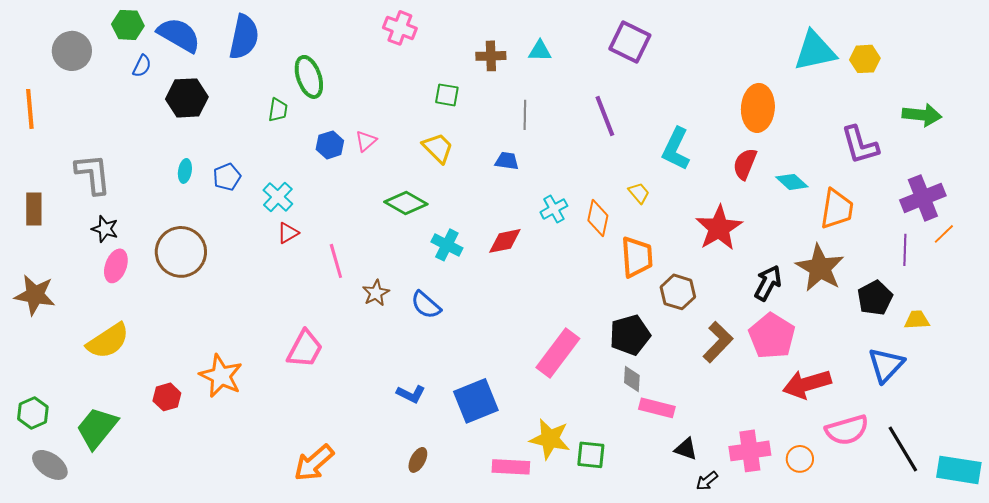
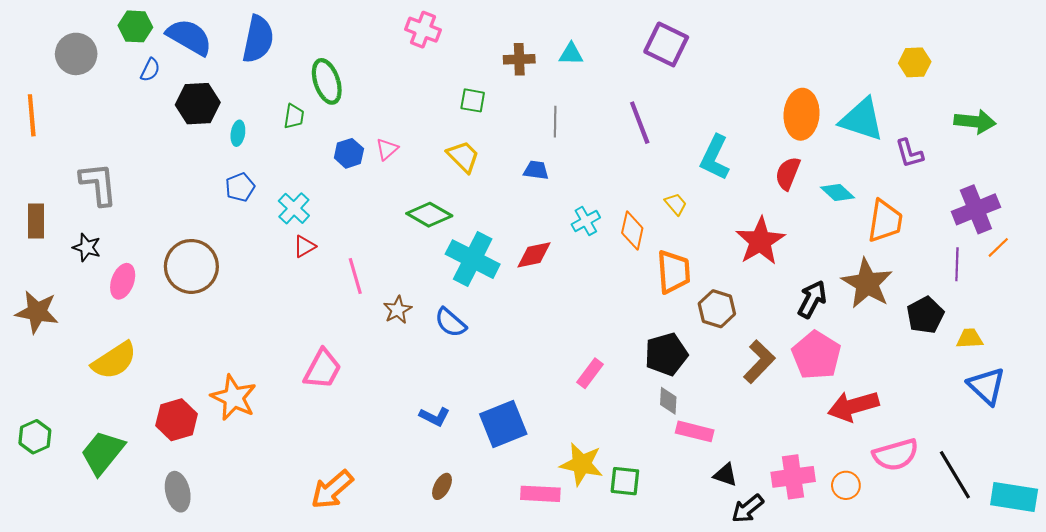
cyan triangle: (815, 51) -> (862, 119), moved, turned 30
purple L-shape: (860, 145) -> (909, 153), size x0.7
cyan ellipse: (185, 171) -> (238, 133), moved
black star: (105, 229) -> (87, 247), moved
cyan cross: (447, 245) -> (473, 259), size x1.6
pink rectangle: (558, 353) -> (590, 373), size x0.6
blue triangle: (886, 365) -> (987, 386), moved, turned -30
red hexagon: (167, 397) -> (177, 420), size x1.4
gray ellipse: (50, 465) -> (178, 492), moved, turned 42
black arrow: (707, 481) -> (748, 509), size x1.4

